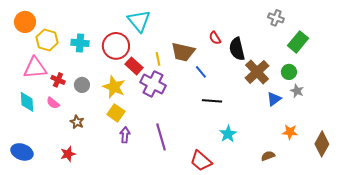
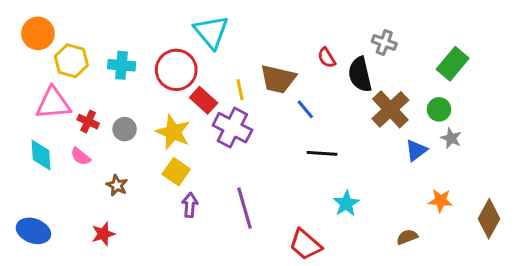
gray cross: (276, 18) -> (384, 43), moved

